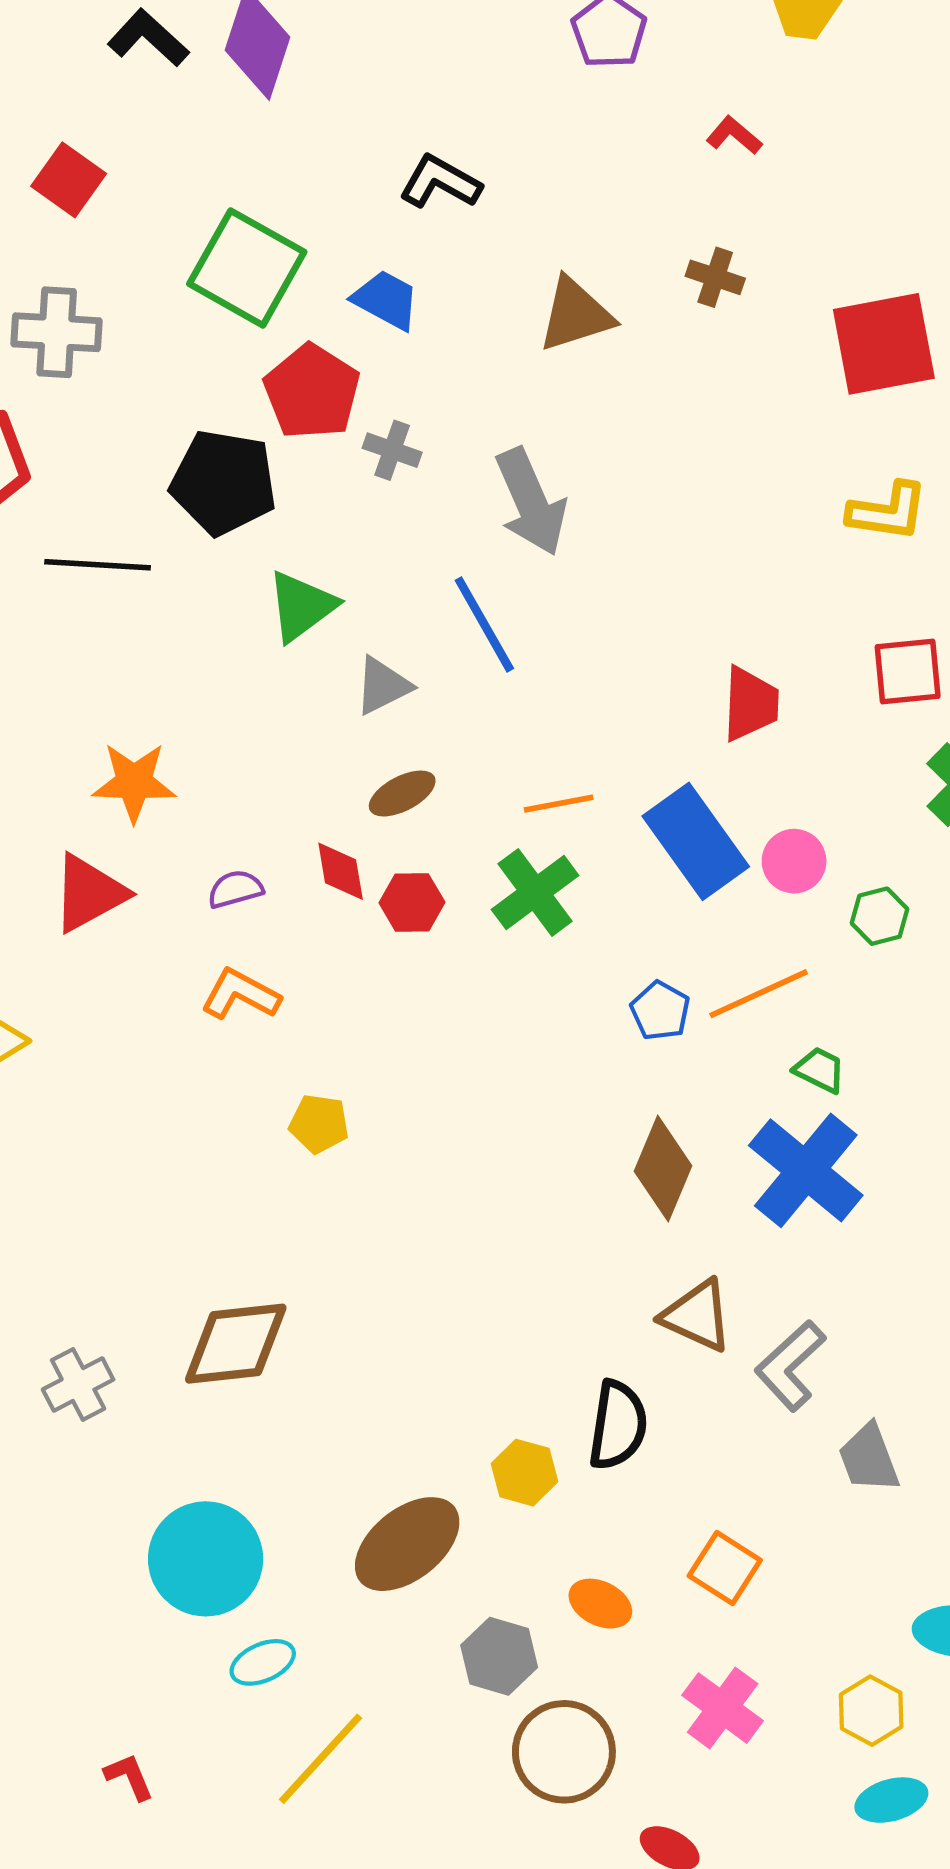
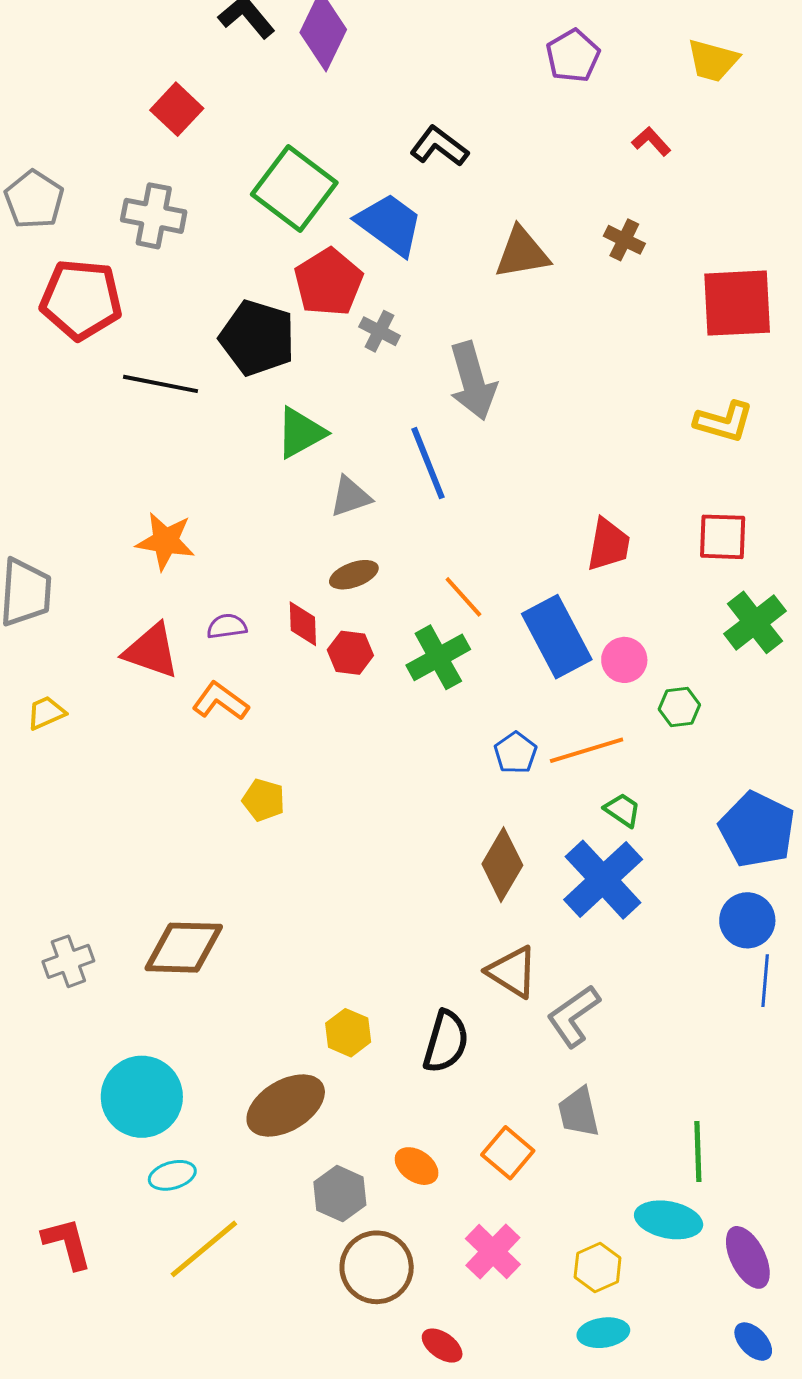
blue trapezoid: (386, 300) -> (390, 224), size x1.4
orange line: (559, 804) -> (463, 597), turned 51
red triangle: (89, 893) -> (151, 651), moved, turned 40
gray trapezoid: (869, 1458) -> (579, 1112), moved
yellow hexagon: (525, 1473) -> (348, 1033), moved
red L-shape: (129, 1777) -> (67, 1243), size x1.5

